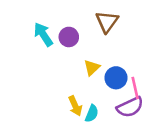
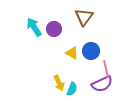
yellow triangle: (92, 68) -> (72, 53), turned -48
blue circle: (116, 78) -> (91, 51), moved

